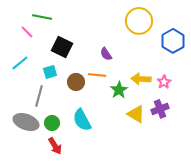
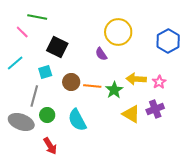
yellow circle: (139, 21) -> (118, 32), moved
orange line: (97, 75) -> (92, 86), moved
green circle: (52, 123) -> (47, 115), moved

